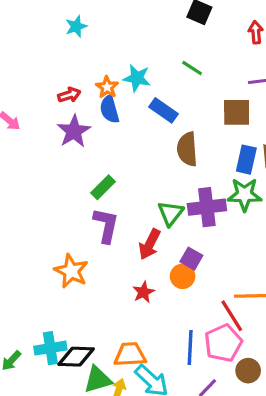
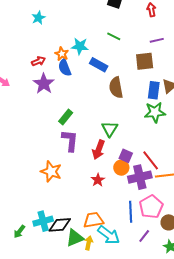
purple cross: (207, 207) -> (140, 177), moved
red line: (232, 316) -> (151, 160), moved

